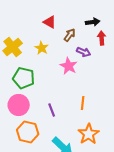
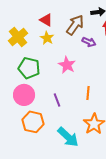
red triangle: (50, 22) -> (46, 20), moved
brown arrow: (70, 35) -> (75, 25), size x1.5
pink star: (69, 66) -> (67, 65), moved

